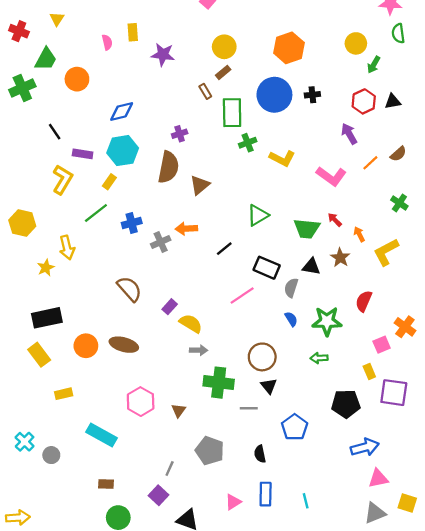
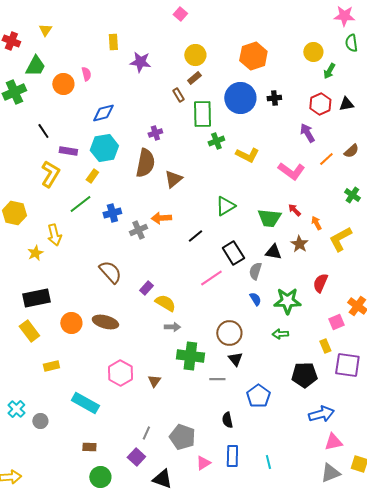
pink semicircle: (107, 42) -> (86, 74), moved
black rectangle: (267, 268) -> (233, 253), turned 35
gray pentagon: (210, 451) -> (182, 437), moved

